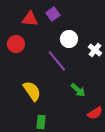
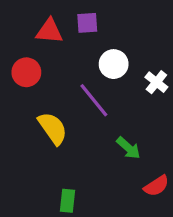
purple square: (53, 14) -> (87, 23), turned 32
yellow semicircle: (32, 91) -> (53, 128), moved

